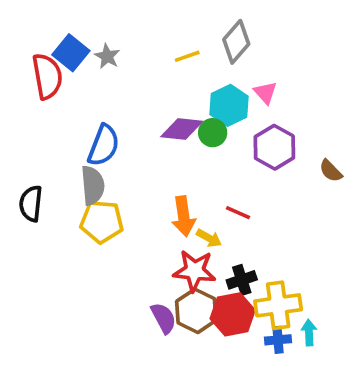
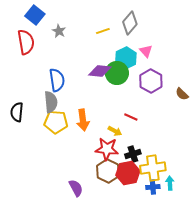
blue square: (71, 53) -> (35, 15), moved
green circle: (213, 133) -> (117, 73), size x1.5
blue semicircle: (104, 145) -> (57, 80), turned -30
orange arrow: (184, 216) -> (83, 120), moved
purple semicircle: (164, 318) -> (76, 188), moved

